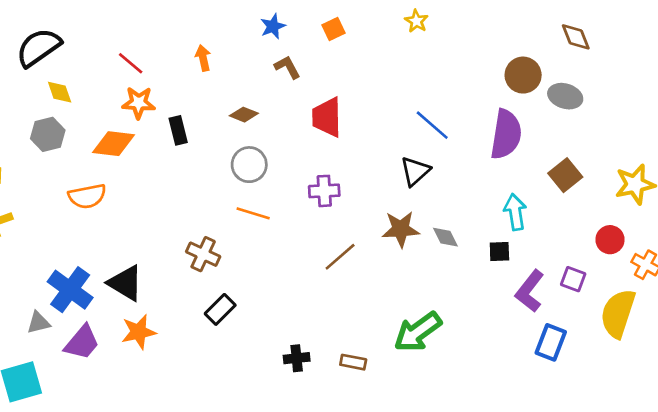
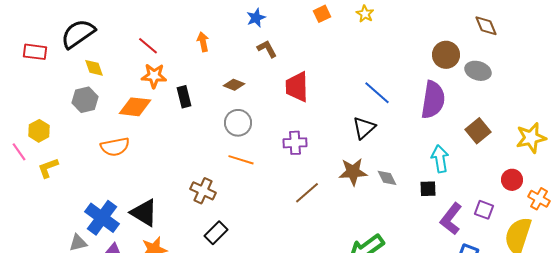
orange square: (333, 29) -> (322, 14), moved

